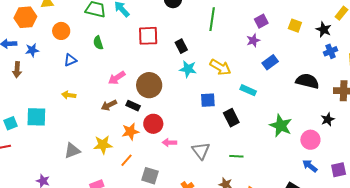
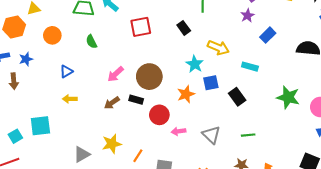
black rectangle: (181, 46) -> (184, 28), moved
blue triangle: (70, 60) -> (66, 71), moved
cyan star: (188, 69) -> (195, 64), moved, turned 30
orange star: (130, 131) -> (186, 94), moved

